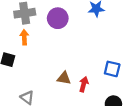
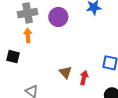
brown triangle: (64, 78) -> (65, 72), turned 40

